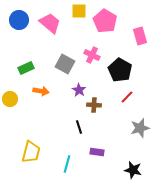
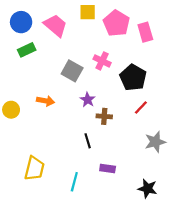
pink rectangle: (140, 36) -> (145, 32), moved
green rectangle: (26, 68) -> (27, 50), moved

